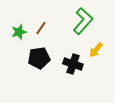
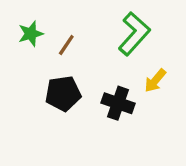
green star: (19, 32) -> (31, 34), moved

